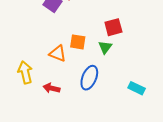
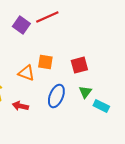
red square: (113, 27) -> (79, 65), moved
green triangle: (105, 47) -> (85, 92), moved

